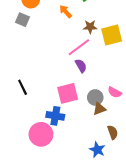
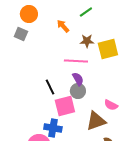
pink line: (79, 47) -> (76, 61), turned 40
black line: (23, 87) -> (50, 87), moved
gray circle: (95, 97) -> (78, 91), moved
brown triangle: (99, 109) -> (96, 121), size x1.5

